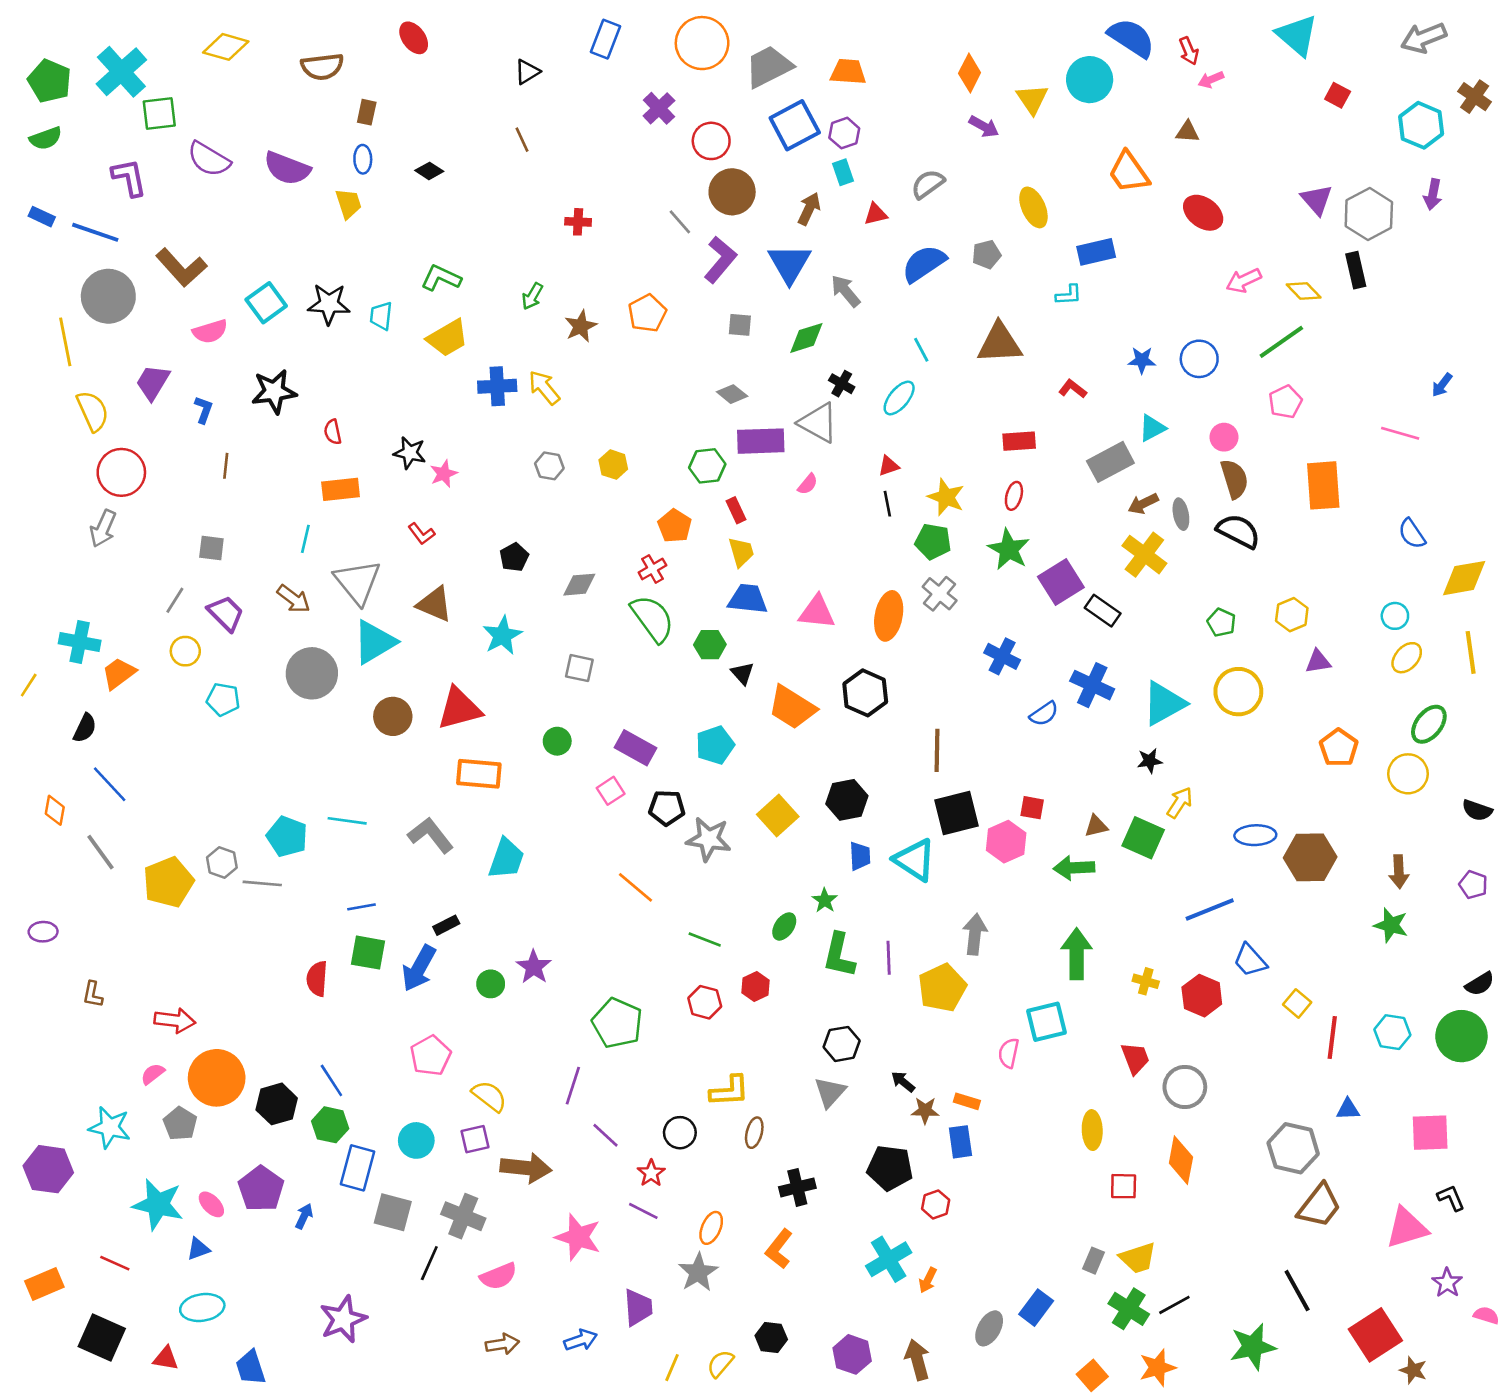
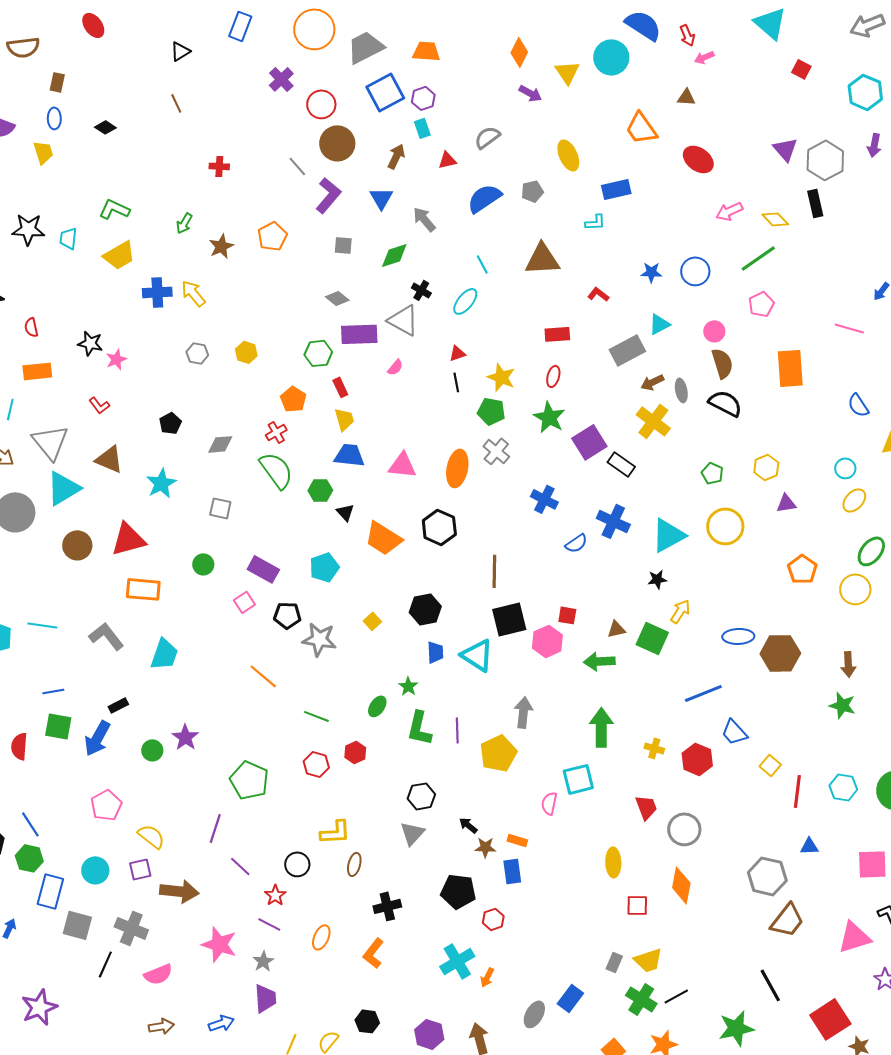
blue triangle: (789, 264) -> (381, 198), size x0.7
yellow square: (778, 816) -> (372, 621), size x0.6
gray star: (698, 1272) -> (263, 961), moved, size x0.7

